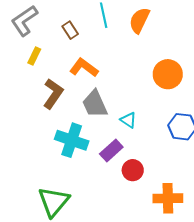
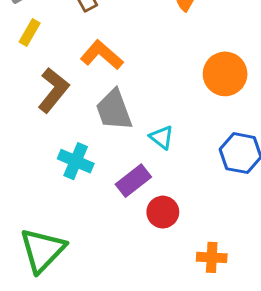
cyan cross: (72, 140) -> (76, 161), size x0.7
orange cross: (168, 198) -> (212, 257), size x0.7

